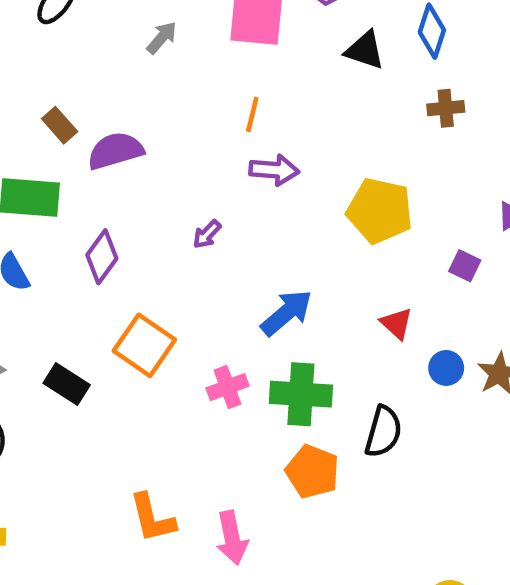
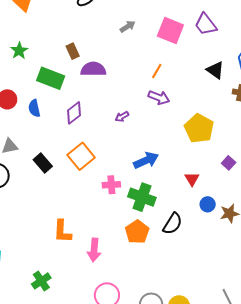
black triangle: (365, 50) -> (215, 70), moved

